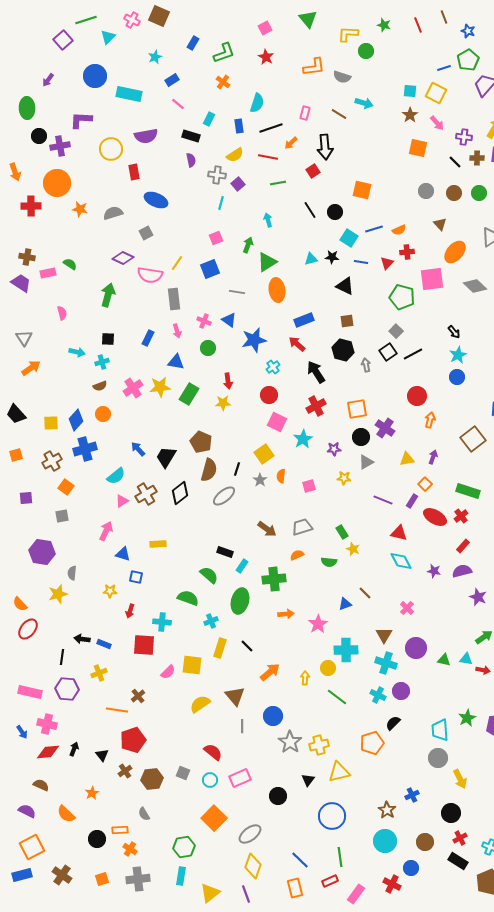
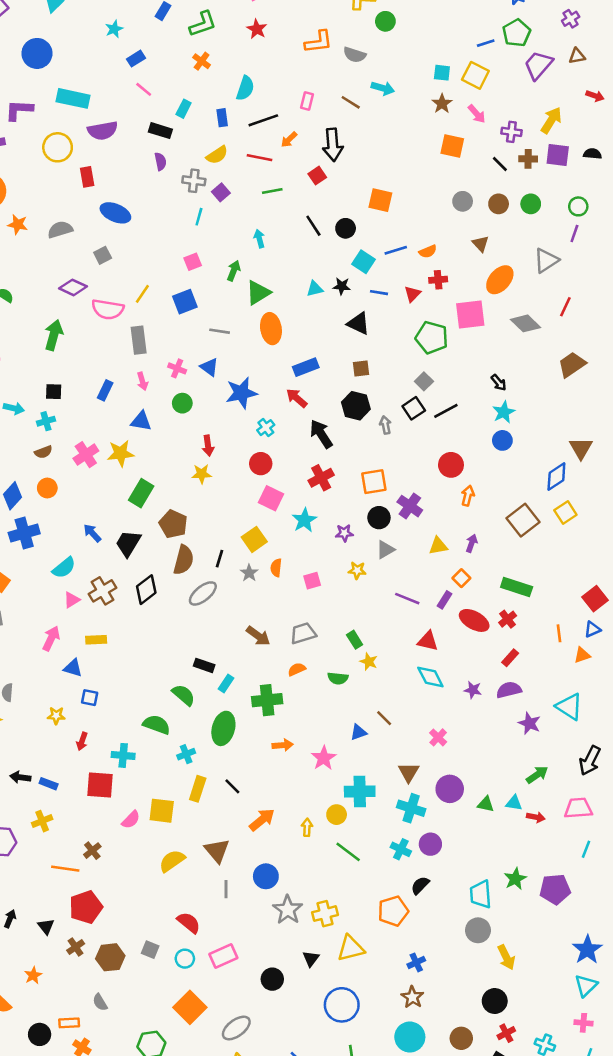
cyan rectangle: (129, 94) -> (73, 98), moved
green rectangle: (189, 394) -> (141, 493), moved
yellow rectangle: (158, 544) -> (96, 640), moved
blue cross: (412, 795) -> (416, 962), moved

